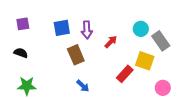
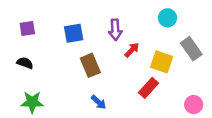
cyan circle: (141, 29) -> (168, 18), moved
purple arrow: (87, 30) -> (115, 30), moved
yellow square: (145, 61) -> (162, 62), moved

